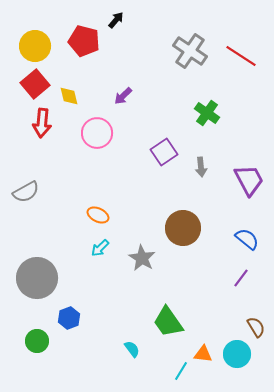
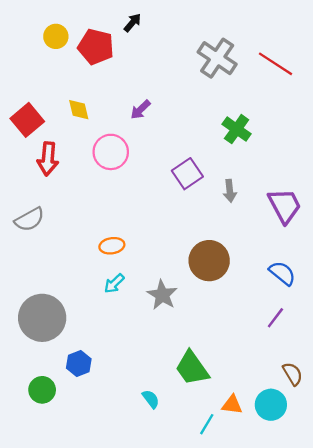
yellow circle: (35, 46) -> (56, 36), moved, size x0.7
red square: (35, 84) -> (27, 120), moved
red arrow: (42, 123) -> (48, 159), moved
orange ellipse: (98, 215) -> (112, 246), turned -35

